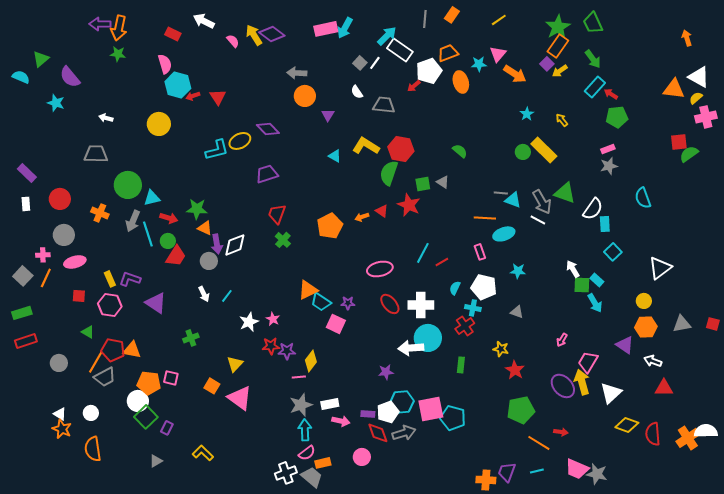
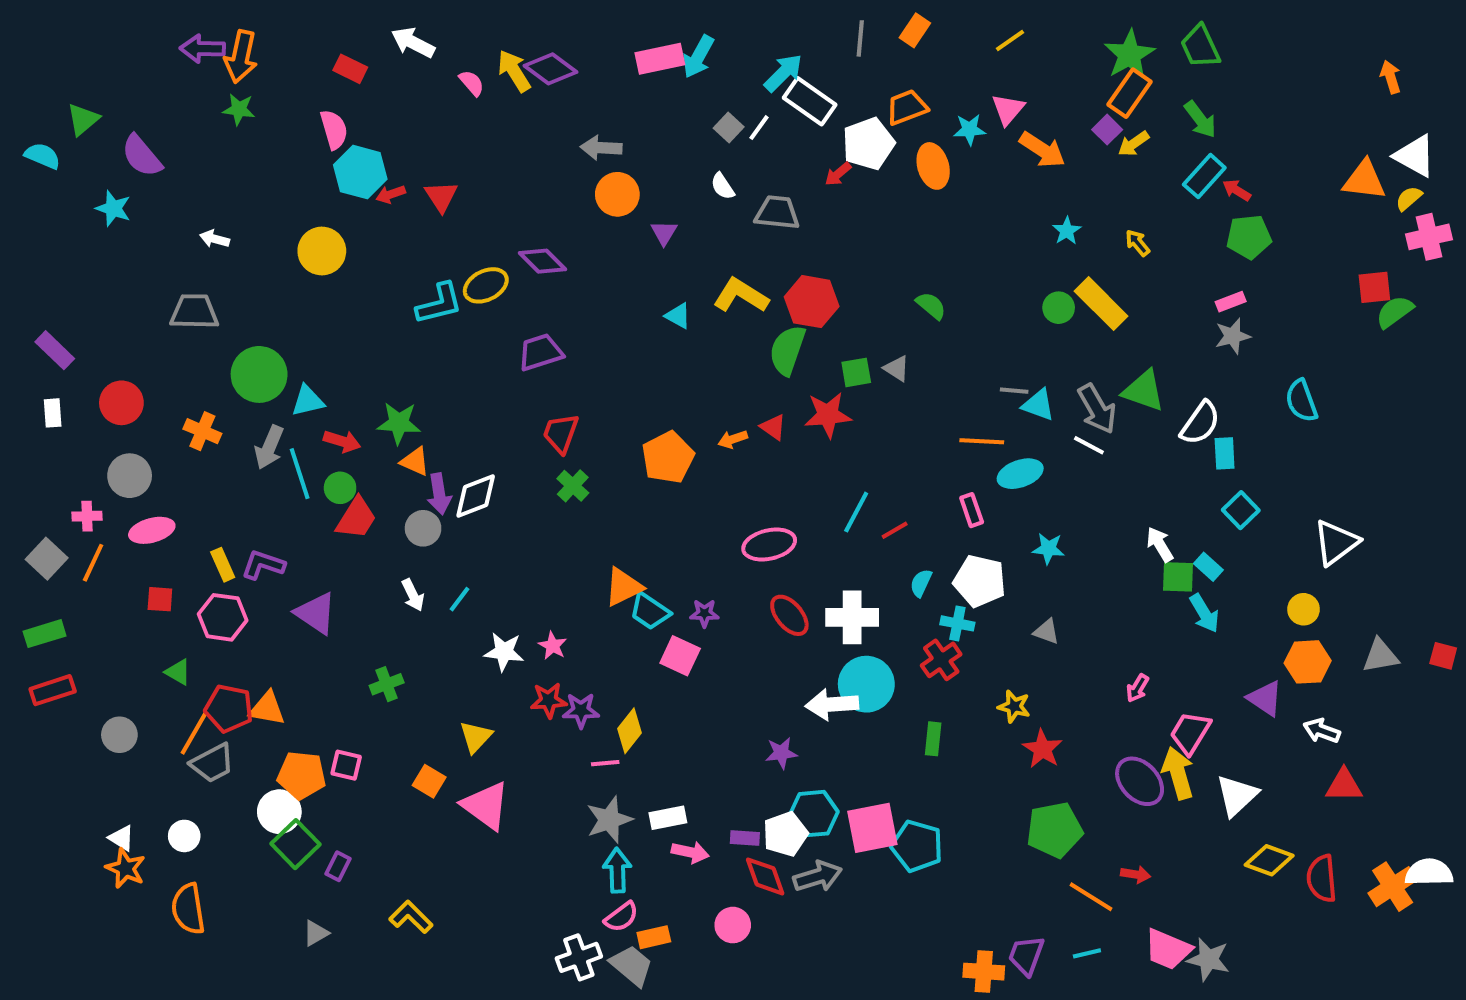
red star: (409, 205) -> (828, 415), turned -30
white star: (249, 322) -> (504, 652), turned 30

